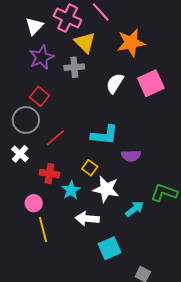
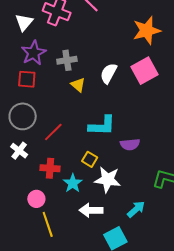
yellow triangle: (85, 43) -> (78, 85), moved, size x0.7
orange star: (131, 43) -> (147, 30), moved
red square: (39, 96) -> (27, 79), moved, turned -30
cyan arrow: (135, 209) -> (136, 209), moved

